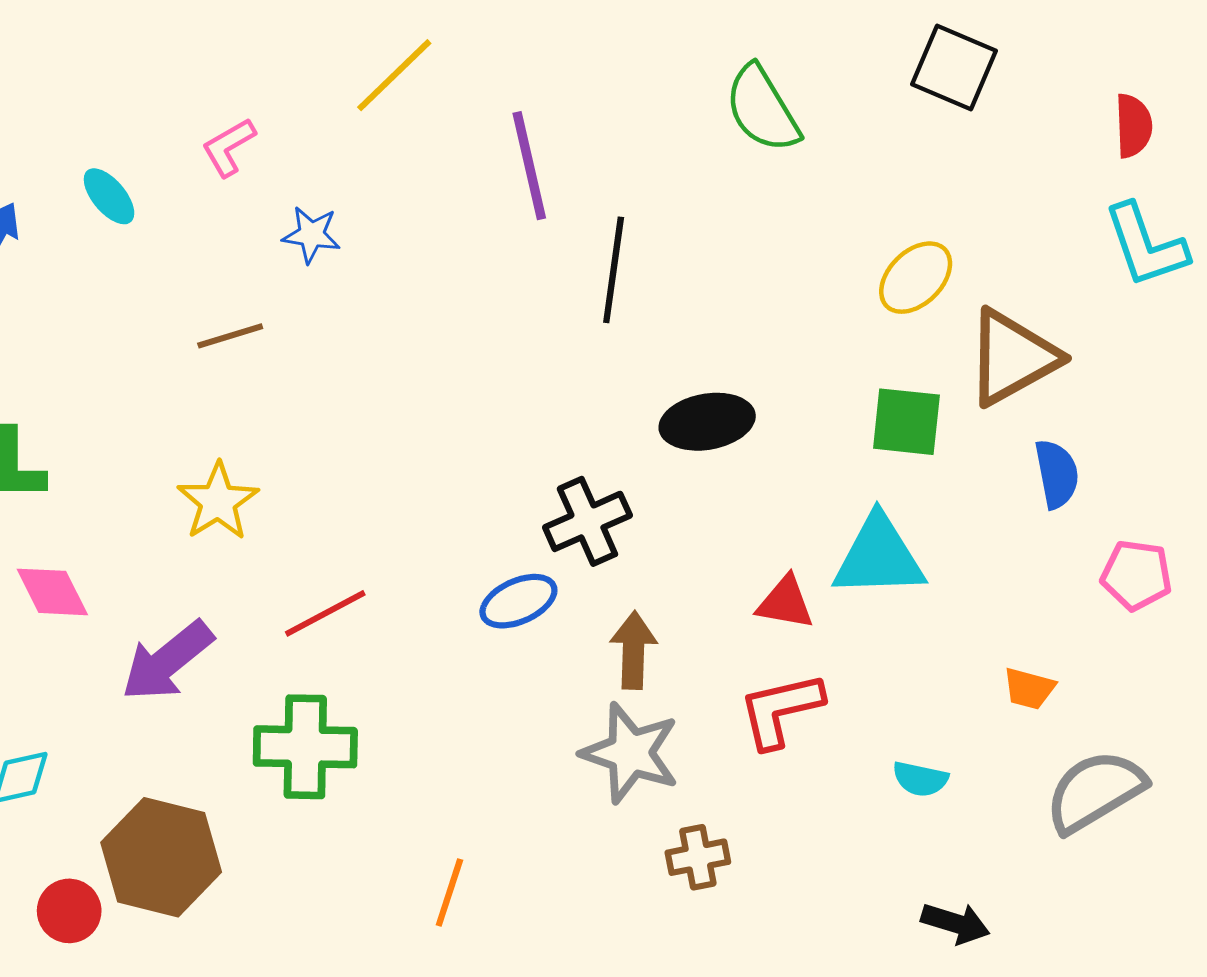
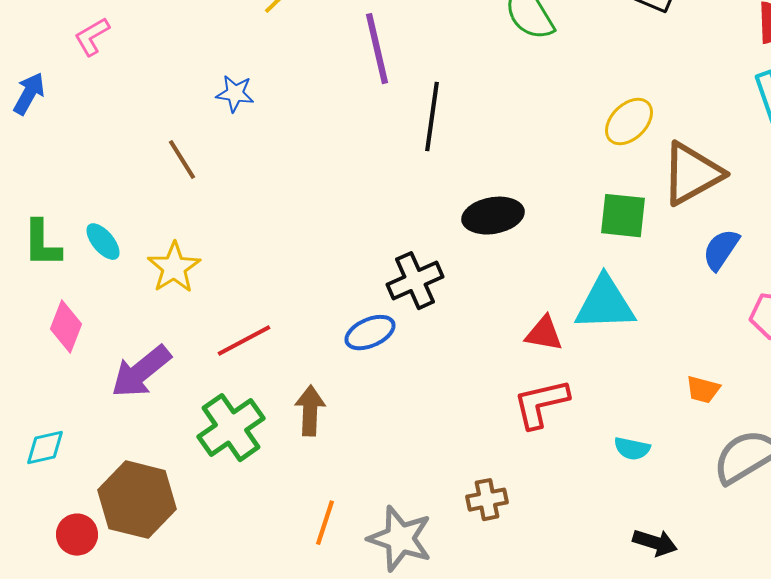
pink L-shape: (229, 147) -> (92, 37), moved
cyan ellipse: (109, 196) -> (103, 242), moved
brown line: (230, 336) -> (182, 160), turned 75
blue semicircle: (1057, 474) -> (721, 250), turned -135
pink diamond: (52, 592) -> (66, 327), turned 48
brown arrow: (633, 650) -> (310, 411), moved
green cross: (305, 747) -> (231, 428), turned -36
gray star: (630, 753) -> (400, 539), moved

